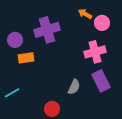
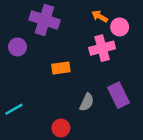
purple cross: (47, 30) -> (44, 20), moved, turned 35
pink cross: (95, 52) -> (102, 48), moved
orange rectangle: (26, 58) -> (61, 68), moved

